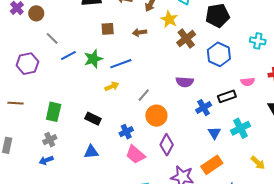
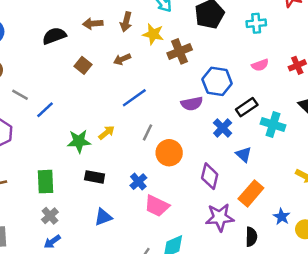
brown square: (108, 29) -> (83, 65), turned -32
brown cross: (186, 39) -> (180, 51), turned 30
cyan cross: (258, 41) -> (256, 23), moved
blue hexagon: (219, 54) -> (217, 81), moved
green star: (93, 59) -> (79, 141), moved, turned 30
blue line: (121, 64) -> (134, 98), moved
pink semicircle: (248, 82) -> (260, 65), moved
cyan cross: (241, 128) -> (273, 125), moved, turned -30
purple diamond: (167, 145) -> (210, 176), moved

